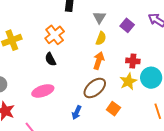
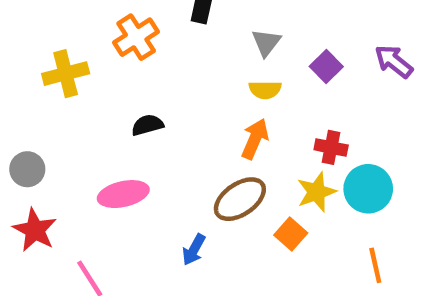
orange cross: (55, 35) -> (136, 37), moved
yellow semicircle: (101, 38) -> (265, 90), turned 64
black semicircle: (50, 59) -> (147, 125), turned 96
orange square: (113, 109) -> (291, 234), moved

